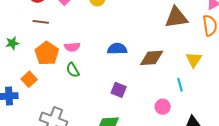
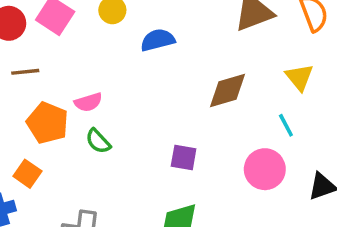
blue semicircle: (117, 49) -> (158, 40), moved
pink circle: (163, 107) -> (265, 169), size x1.5

